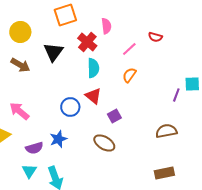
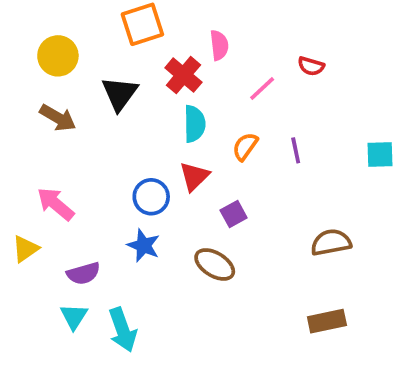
orange semicircle: (129, 75) -> (245, 146), moved
purple line: (176, 95) -> (296, 150), moved, turned -32
red triangle: (93, 96) -> (194, 176), turned 36
blue star: (58, 139) -> (143, 245), moved, turned -30

